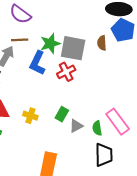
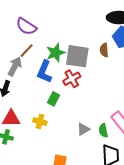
brown line: (20, 40) -> (27, 51), turned -42
green rectangle: (62, 114) -> (53, 99), moved

